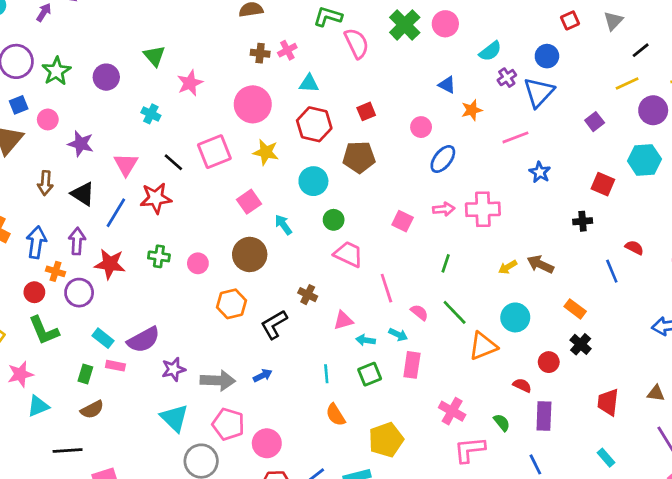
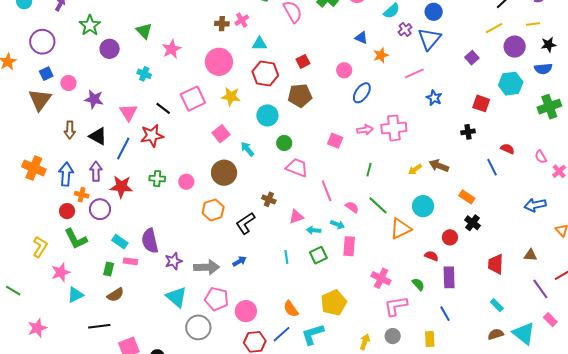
green star: (56, 71) -> (90, 25), moved
purple semicircle: (144, 340) -> (150, 241), turned 110
orange semicircle: (336, 415) -> (291, 309), moved

